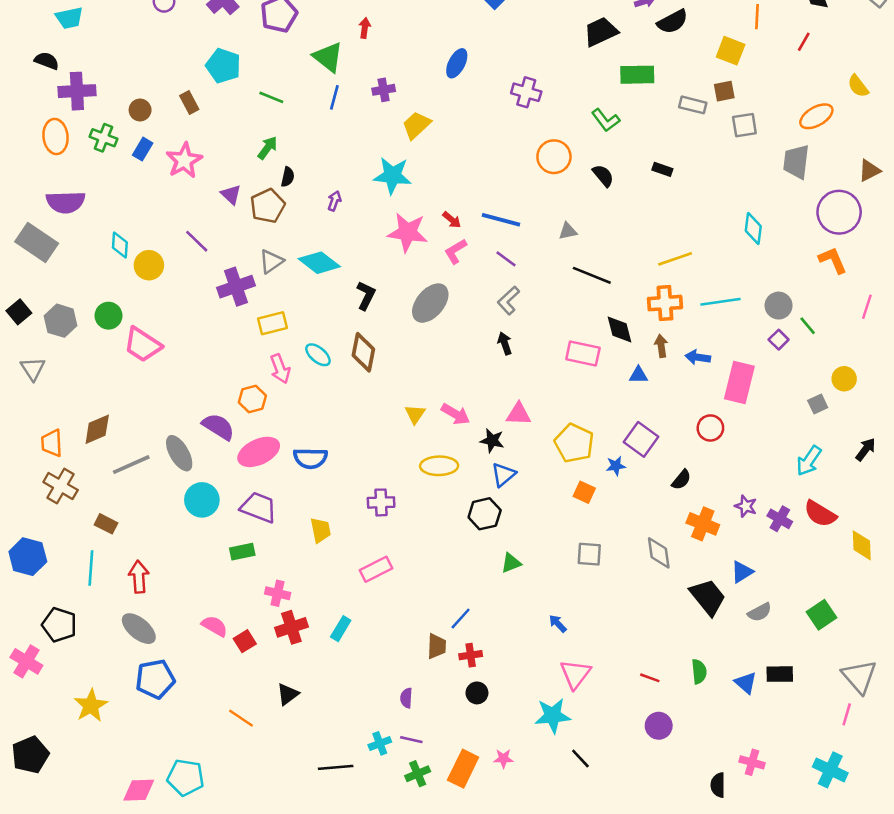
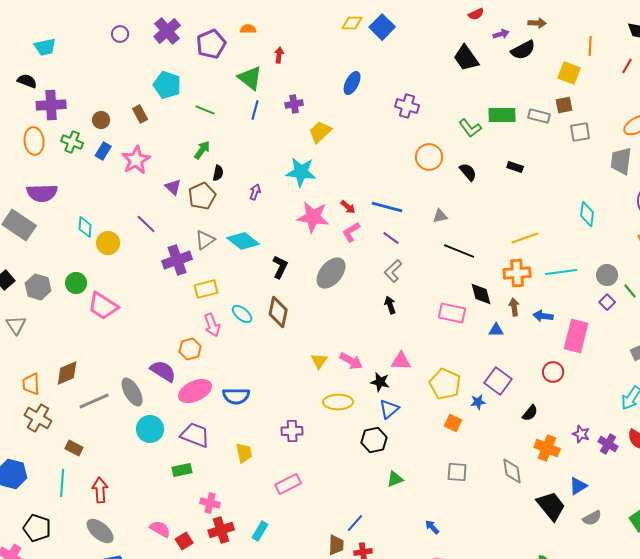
black trapezoid: (601, 32) -> (466, 58), turned -100
green rectangle: (637, 75) -> (502, 115), moved

